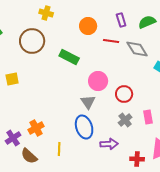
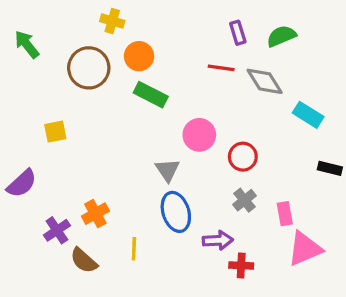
orange circle: (88, 26) -> (139, 56), moved
gray triangle: (88, 102) -> (167, 170), moved
pink rectangle: (148, 117) -> (285, 214), moved
red cross: (137, 159) -> (241, 265), moved

